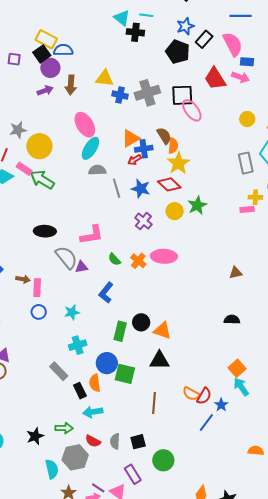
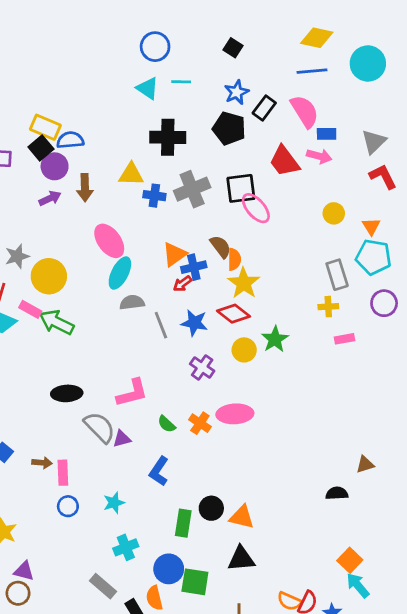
black cross: (135, 32) -> (168, 137), moved, size x1.4
yellow cross: (255, 197) -> (328, 307), moved
brown triangle: (236, 273) -> (365, 464), moved

